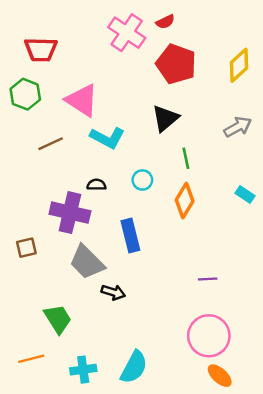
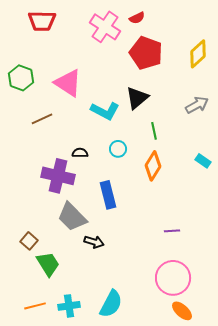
red trapezoid: (41, 50) -> (42, 21), moved
cyan L-shape: (107, 138) -> (105, 111), moved
brown square: (26, 248) -> (29, 241), moved, turned -36
orange line: (31, 359) -> (35, 306), moved

